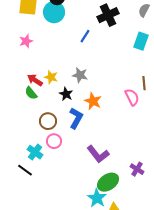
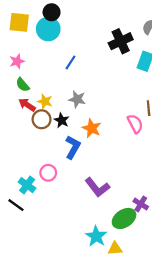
black cross: (108, 15) -> (121, 41), moved
blue line: (85, 36) -> (71, 62), moved
green semicircle: (31, 93) -> (23, 85), moved
brown circle: (48, 121) -> (42, 119), moved
green ellipse: (108, 182) -> (124, 218), moved

